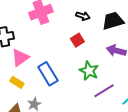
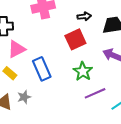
black arrow: (83, 16) -> (84, 16), turned -32
red square: (77, 40) -> (75, 39), size x1.5

